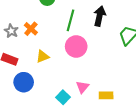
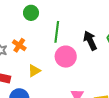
black arrow: (100, 16) -> (90, 41), moved, turned -30

